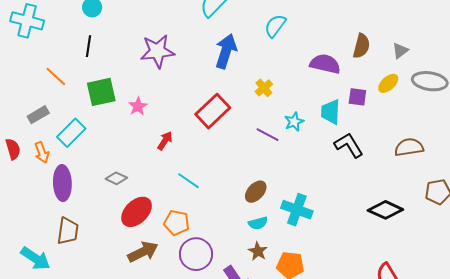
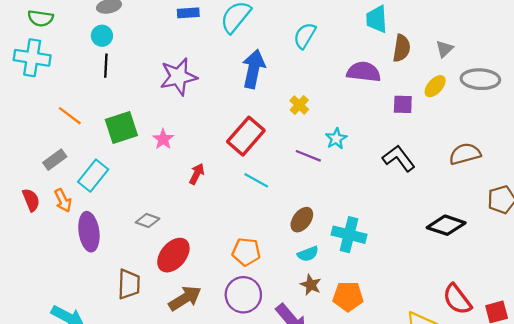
black line: (89, 46) -> (106, 66), moved
cyan trapezoid: (331, 112) -> (377, 19), moved
cyan line: (189, 181) -> (256, 180), moved
orange pentagon: (177, 223) -> (246, 252), moved
brown trapezoid: (68, 231) -> (129, 284), moved

